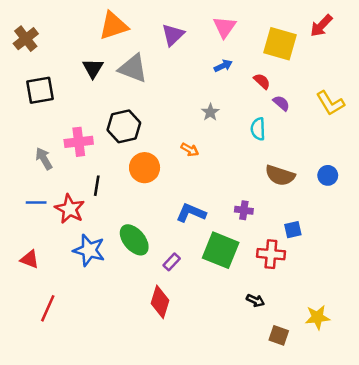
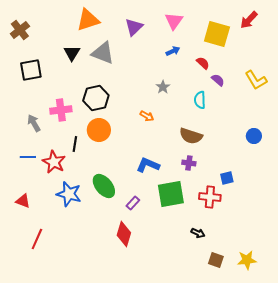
orange circle: (145, 168) -> (99, 130), moved
brown semicircle: (280, 175) -> (191, 136), moved
green square: (221, 250) -> (171, 194), turned -32
yellow star: (317, 317) -> (247, 260), moved

